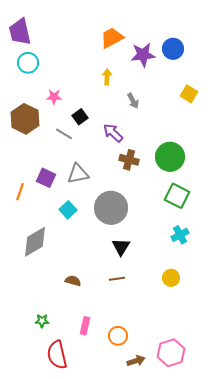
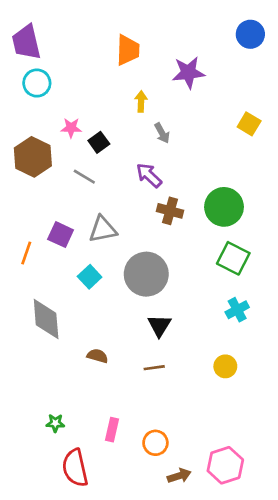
orange trapezoid: (112, 38) -> (128, 50), moved, turned 120
blue circle: (173, 49) -> (250, 34), moved
gray arrow: (133, 101) -> (162, 133), moved
black square: (80, 117) -> (99, 142), moved
gray diamond: (35, 242) -> (46, 319), turned -64
brown semicircle: (73, 281) -> (97, 356), moved

